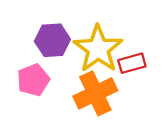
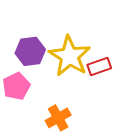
orange cross: (95, 93) -> (58, 118), moved, size x0.7

